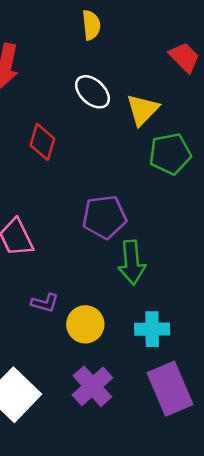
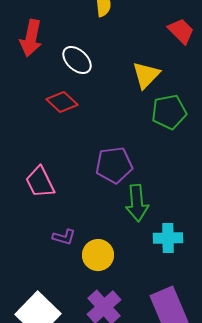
white ellipse: (92, 92) -> (77, 60), moved
red diamond: (42, 142) -> (62, 102), turned -64
cyan cross: (152, 329) -> (168, 238), moved

